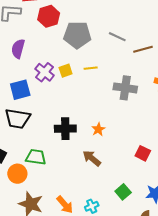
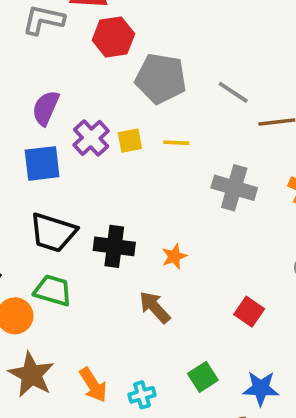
purple semicircle: (18, 49) -> (46, 108), moved
black trapezoid: (18, 119) -> (53, 233), moved

